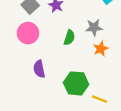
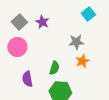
green semicircle: (69, 38) -> (54, 68), moved

